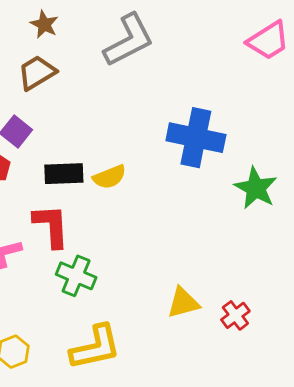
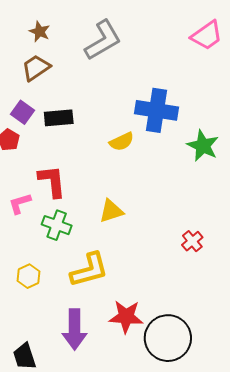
black rectangle: (64, 174) -> (59, 118), moved
yellow semicircle: (110, 177) -> (122, 142), moved
green cross: (76, 276) -> (57, 225), moved
yellow triangle: (183, 303) -> (111, 211), moved

